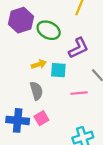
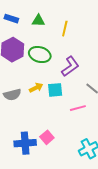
gray semicircle: (36, 91) -> (12, 95), moved, turned 102

